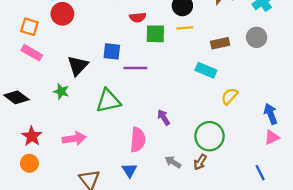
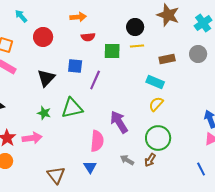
red circle: (62, 14) -> (43, 37), moved
red semicircle: (138, 17) -> (88, 37), moved
purple line: (135, 68) -> (95, 80), turned -66
green star: (61, 91) -> (44, 113), moved
yellow semicircle: (229, 96) -> (156, 104), moved
purple arrow: (164, 117) -> (119, 122), size x1.6
pink arrow: (74, 139) -> (32, 138), moved

